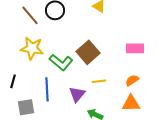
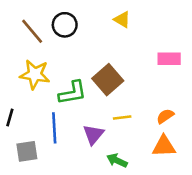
pink rectangle: (135, 48) -> (169, 59), moved
green L-shape: (61, 62) -> (73, 93), turned -50

